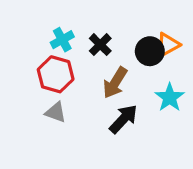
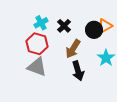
gray triangle: (56, 112) -> (37, 67), size x1.5
black arrow: (123, 119) -> (78, 71), turned 120

